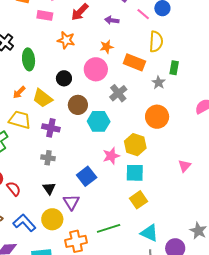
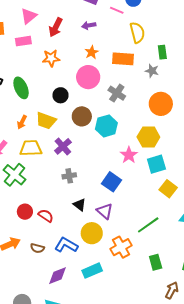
purple cross: (51, 128) -> (63, 146), turned -36

